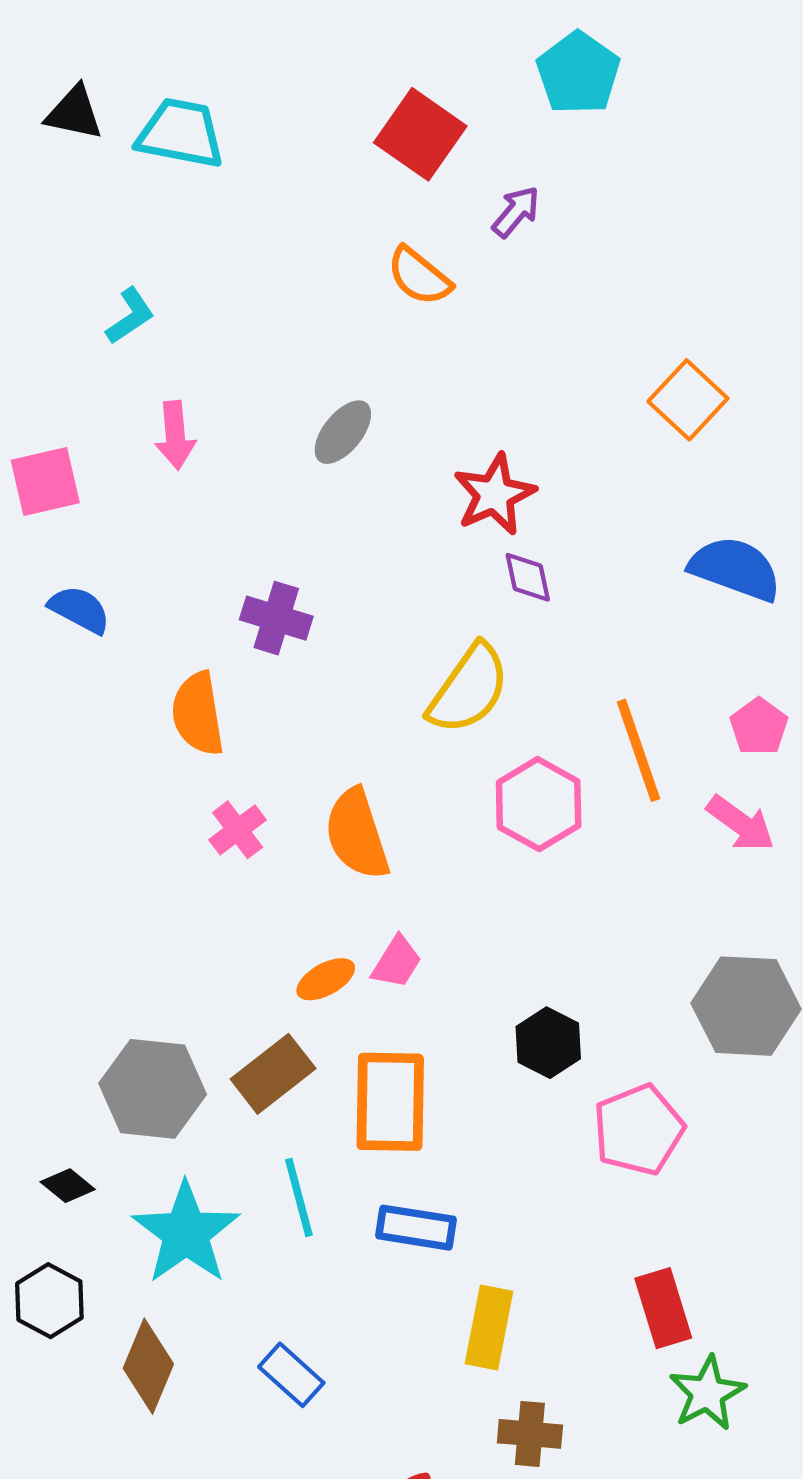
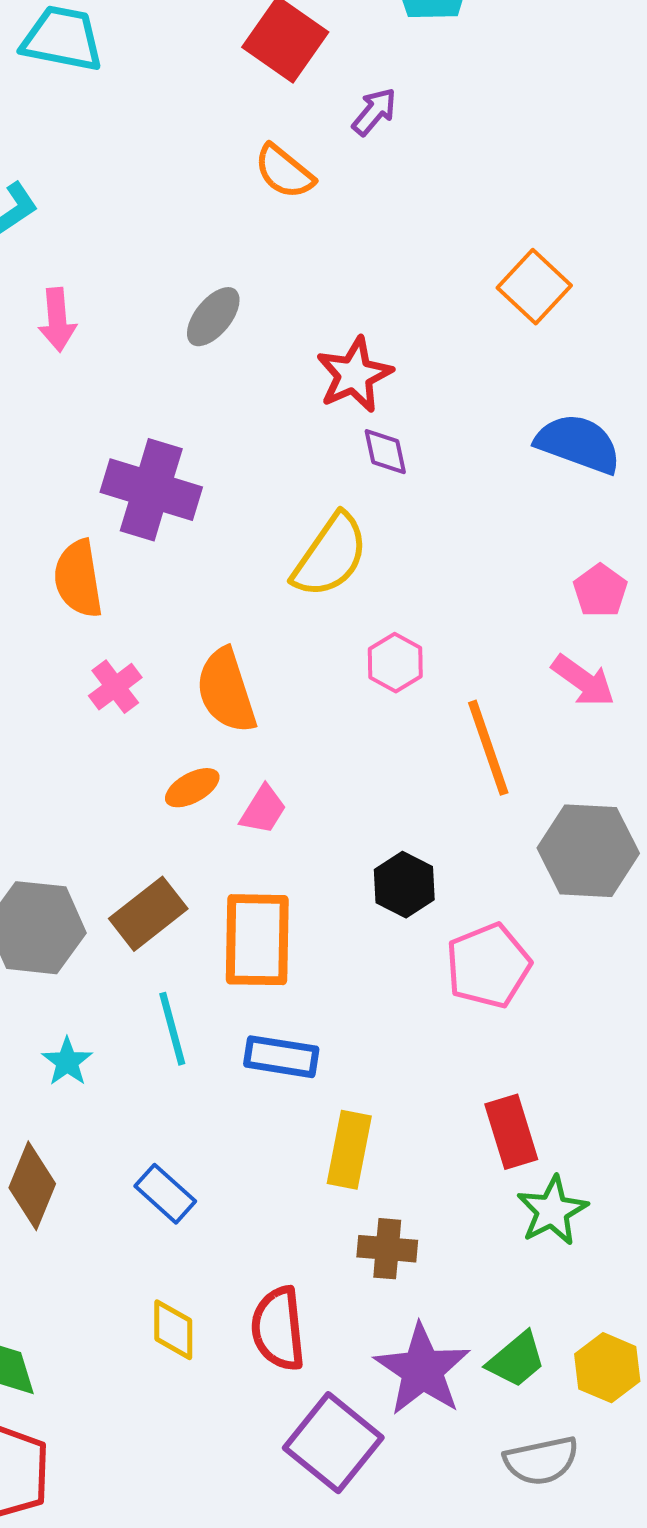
purple cross: (276, 618) -> (151, 490), size x1.5
orange line: (638, 750) -> (488, 748), moved
pink hexagon: (539, 804) -> (395, 663), size x0.7
orange ellipse: (326, 979) -> (192, 788), moved
cyan star: (186, 1233) -> (67, 1062), size x0.5

